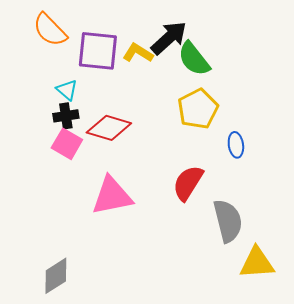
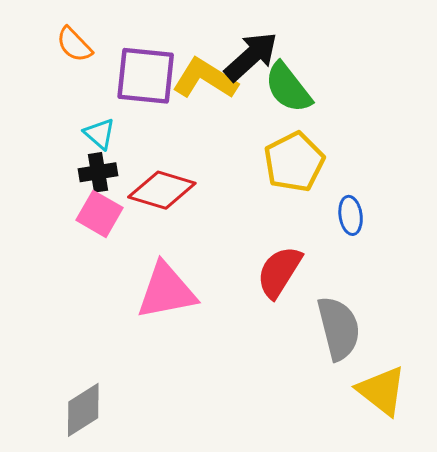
orange semicircle: (50, 30) -> (74, 45), size x0.7
yellow L-shape: (138, 53) -> (205, 79), size x1.4
yellow triangle: (257, 263) -> (382, 391), turned 42

